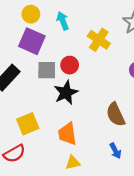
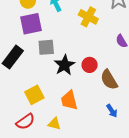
purple square: (32, 41) -> (31, 24), turned -30
red circle: (70, 65) -> (90, 65), moved
yellow triangle: (73, 163) -> (54, 124), moved, turned 32

